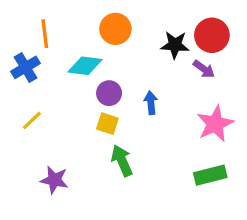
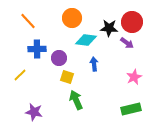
orange line: (45, 34) -> (28, 21), turned -36
cyan diamond: (85, 66) -> (86, 40), moved
blue cross: (25, 67) -> (37, 49), moved, turned 30
purple circle: (109, 93) -> (59, 58), moved
pink star: (215, 124) -> (134, 77), size x0.7

